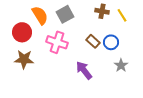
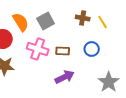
brown rectangle: (93, 41) -> (63, 51), moved, turned -40
gray star: (121, 65) -> (109, 82), moved, size x1.5
purple arrow: (84, 70) -> (65, 77), turned 102

